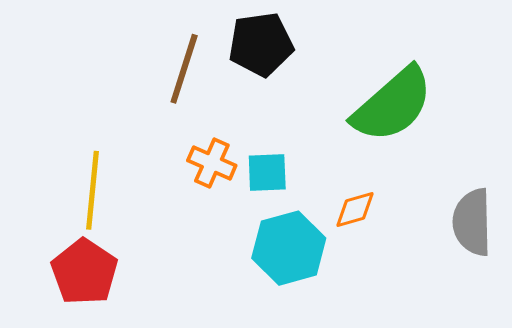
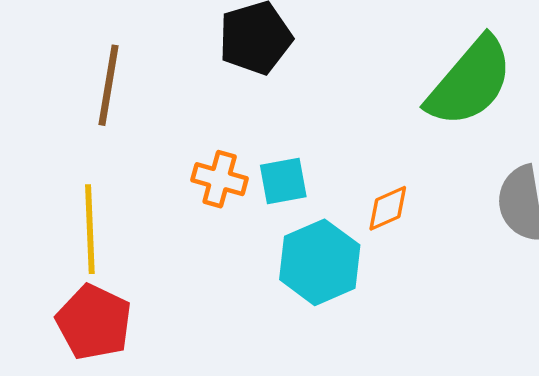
brown line: (184, 69) -> (109, 85), moved
green semicircle: (393, 105) -> (470, 82), moved

